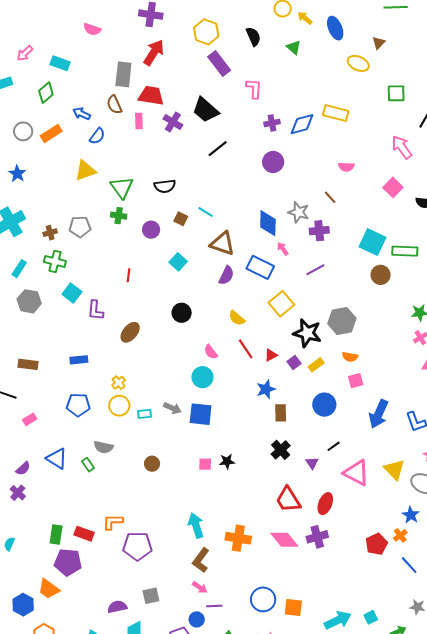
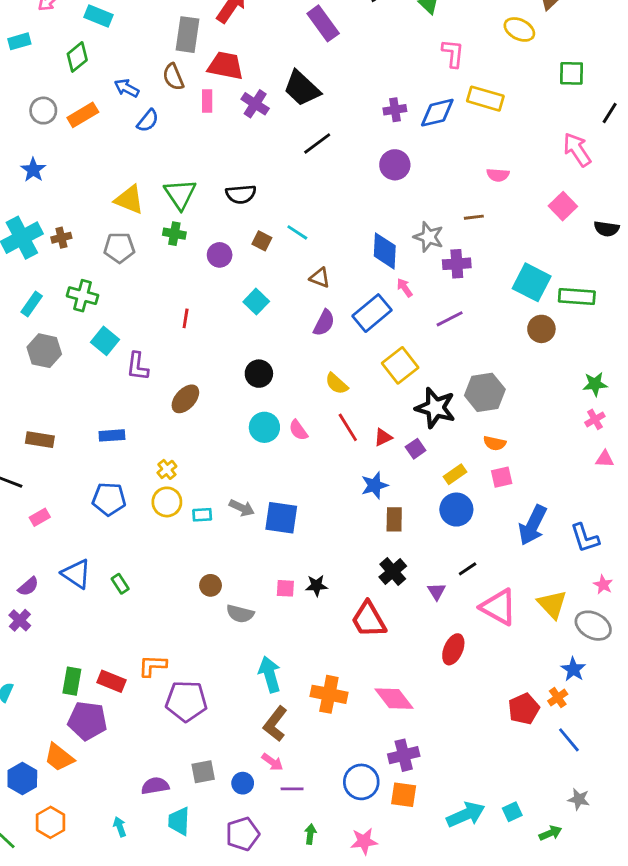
pink L-shape: (254, 89) -> (453, 53), moved
yellow triangle: (85, 171) -> (129, 200), moved, turned 40
brown line: (330, 197) -> (474, 217), turned -56
brown cross: (50, 233) -> (61, 238), moved
brown triangle: (223, 244) -> (320, 278), size x0.6
blue rectangle: (260, 267) -> (372, 313), turned -68
yellow rectangle: (316, 365) -> (455, 474), moved
cyan circle: (202, 377) -> (264, 427), moved
gray semicircle: (104, 447) -> (240, 614), moved
red trapezoid: (288, 500) -> (369, 620), moved
purple cross: (317, 537) -> (404, 755), moved
blue circle: (197, 619) -> (243, 783), moved

